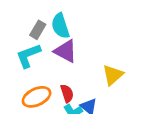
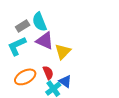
gray rectangle: (38, 30) -> (23, 26), turned 32
yellow triangle: (113, 75) -> (63, 51), moved

